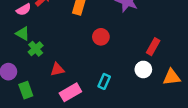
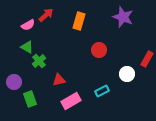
white circle: (143, 69) -> (127, 74), moved
cyan rectangle: (104, 81) -> (102, 91), turned 40

